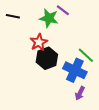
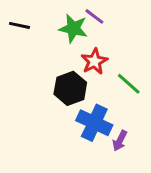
red star: (39, 42) -> (94, 61), moved
blue cross: (75, 70) -> (94, 123), moved

